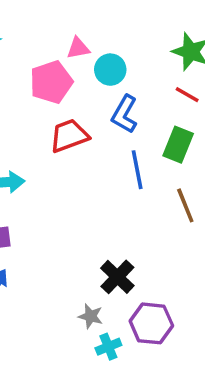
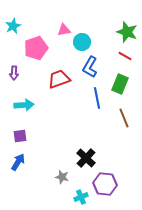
pink pentagon: (51, 82) -> (36, 48), moved
gray star: (91, 316) -> (62, 177), moved

